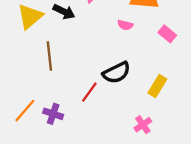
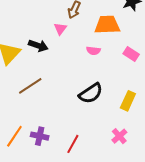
brown line: (49, 56) -> (30, 86), turned 70
red line: (89, 92) -> (73, 144), moved

